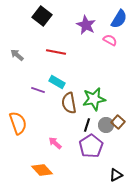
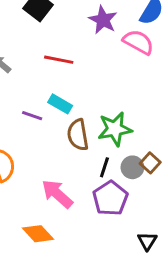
pink semicircle: (110, 40) -> (138, 42), size x1.5
pink arrow: (55, 143) -> (57, 194), size x1.6
black triangle: (116, 175) -> (147, 241), turned -32

